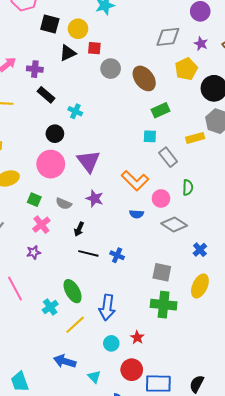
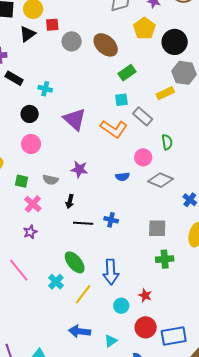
purple triangle: (89, 161) -> (75, 119), moved
pink circle: (51, 164) -> (31, 144), size x0.7
orange L-shape: (135, 181) -> (114, 129), moved
green cross: (164, 305) -> (165, 259), size x0.7
cyan triangle: (94, 377) -> (111, 341), turned 48

